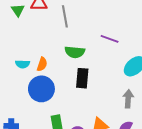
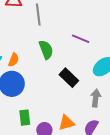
green semicircle: (75, 52) -> (46, 50), turned -120
black rectangle: (82, 78) -> (69, 78), moved, turned -54

